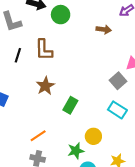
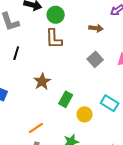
brown L-shape: (44, 50) -> (54, 39), moved
gray square: (118, 81) -> (95, 59), moved
yellow circle: (93, 136) -> (85, 114), moved

